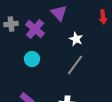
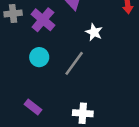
gray line: (75, 65) -> (74, 63), moved

